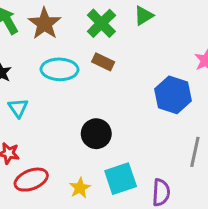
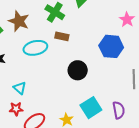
cyan triangle: (18, 108) -> (20, 88), moved
black circle: (96, 134) -> (78, 70), moved

